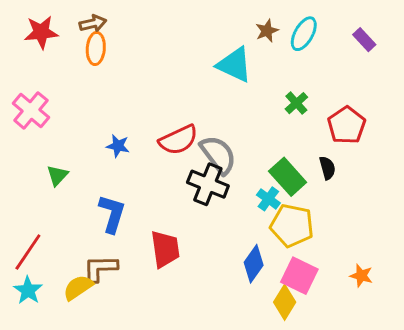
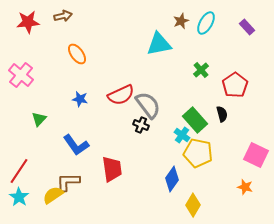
orange ellipse: (96, 48) -> (77, 54), moved, turned -40
cyan triangle: (234, 65) -> (159, 44), turned -36
black cross: (208, 184) -> (141, 125), size x0.6
blue L-shape: (112, 214) -> (76, 145), turned 128
pink square: (299, 276) -> (256, 155), moved

